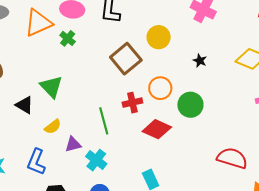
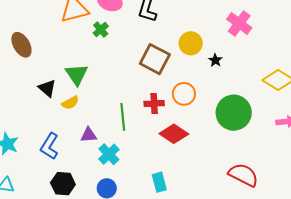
brown square: (126, 59) -> (155, 59), turned -32
black star: (200, 61) -> (215, 60), moved
green circle: (190, 105) -> (234, 113), moved, size x1.4
yellow semicircle: (53, 127) -> (70, 103), moved

